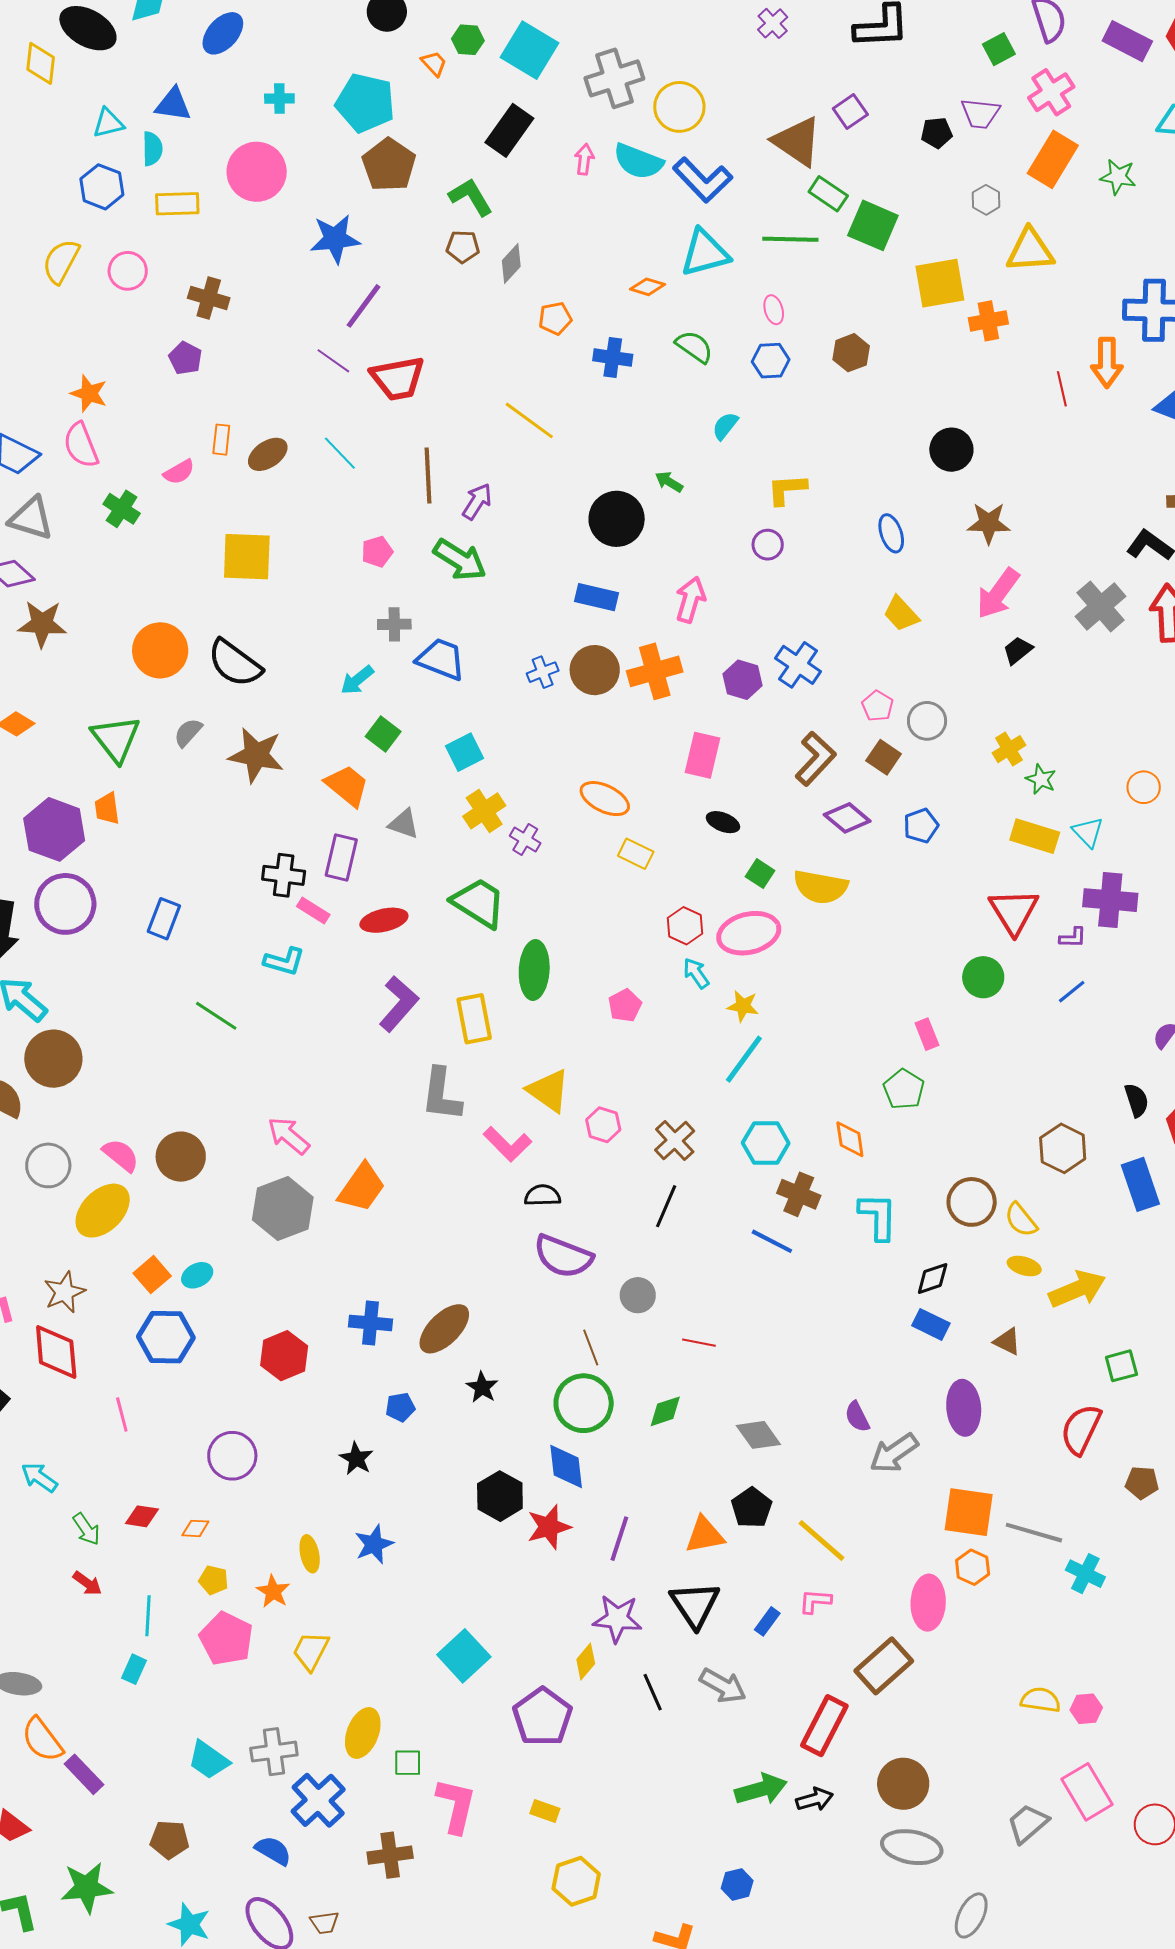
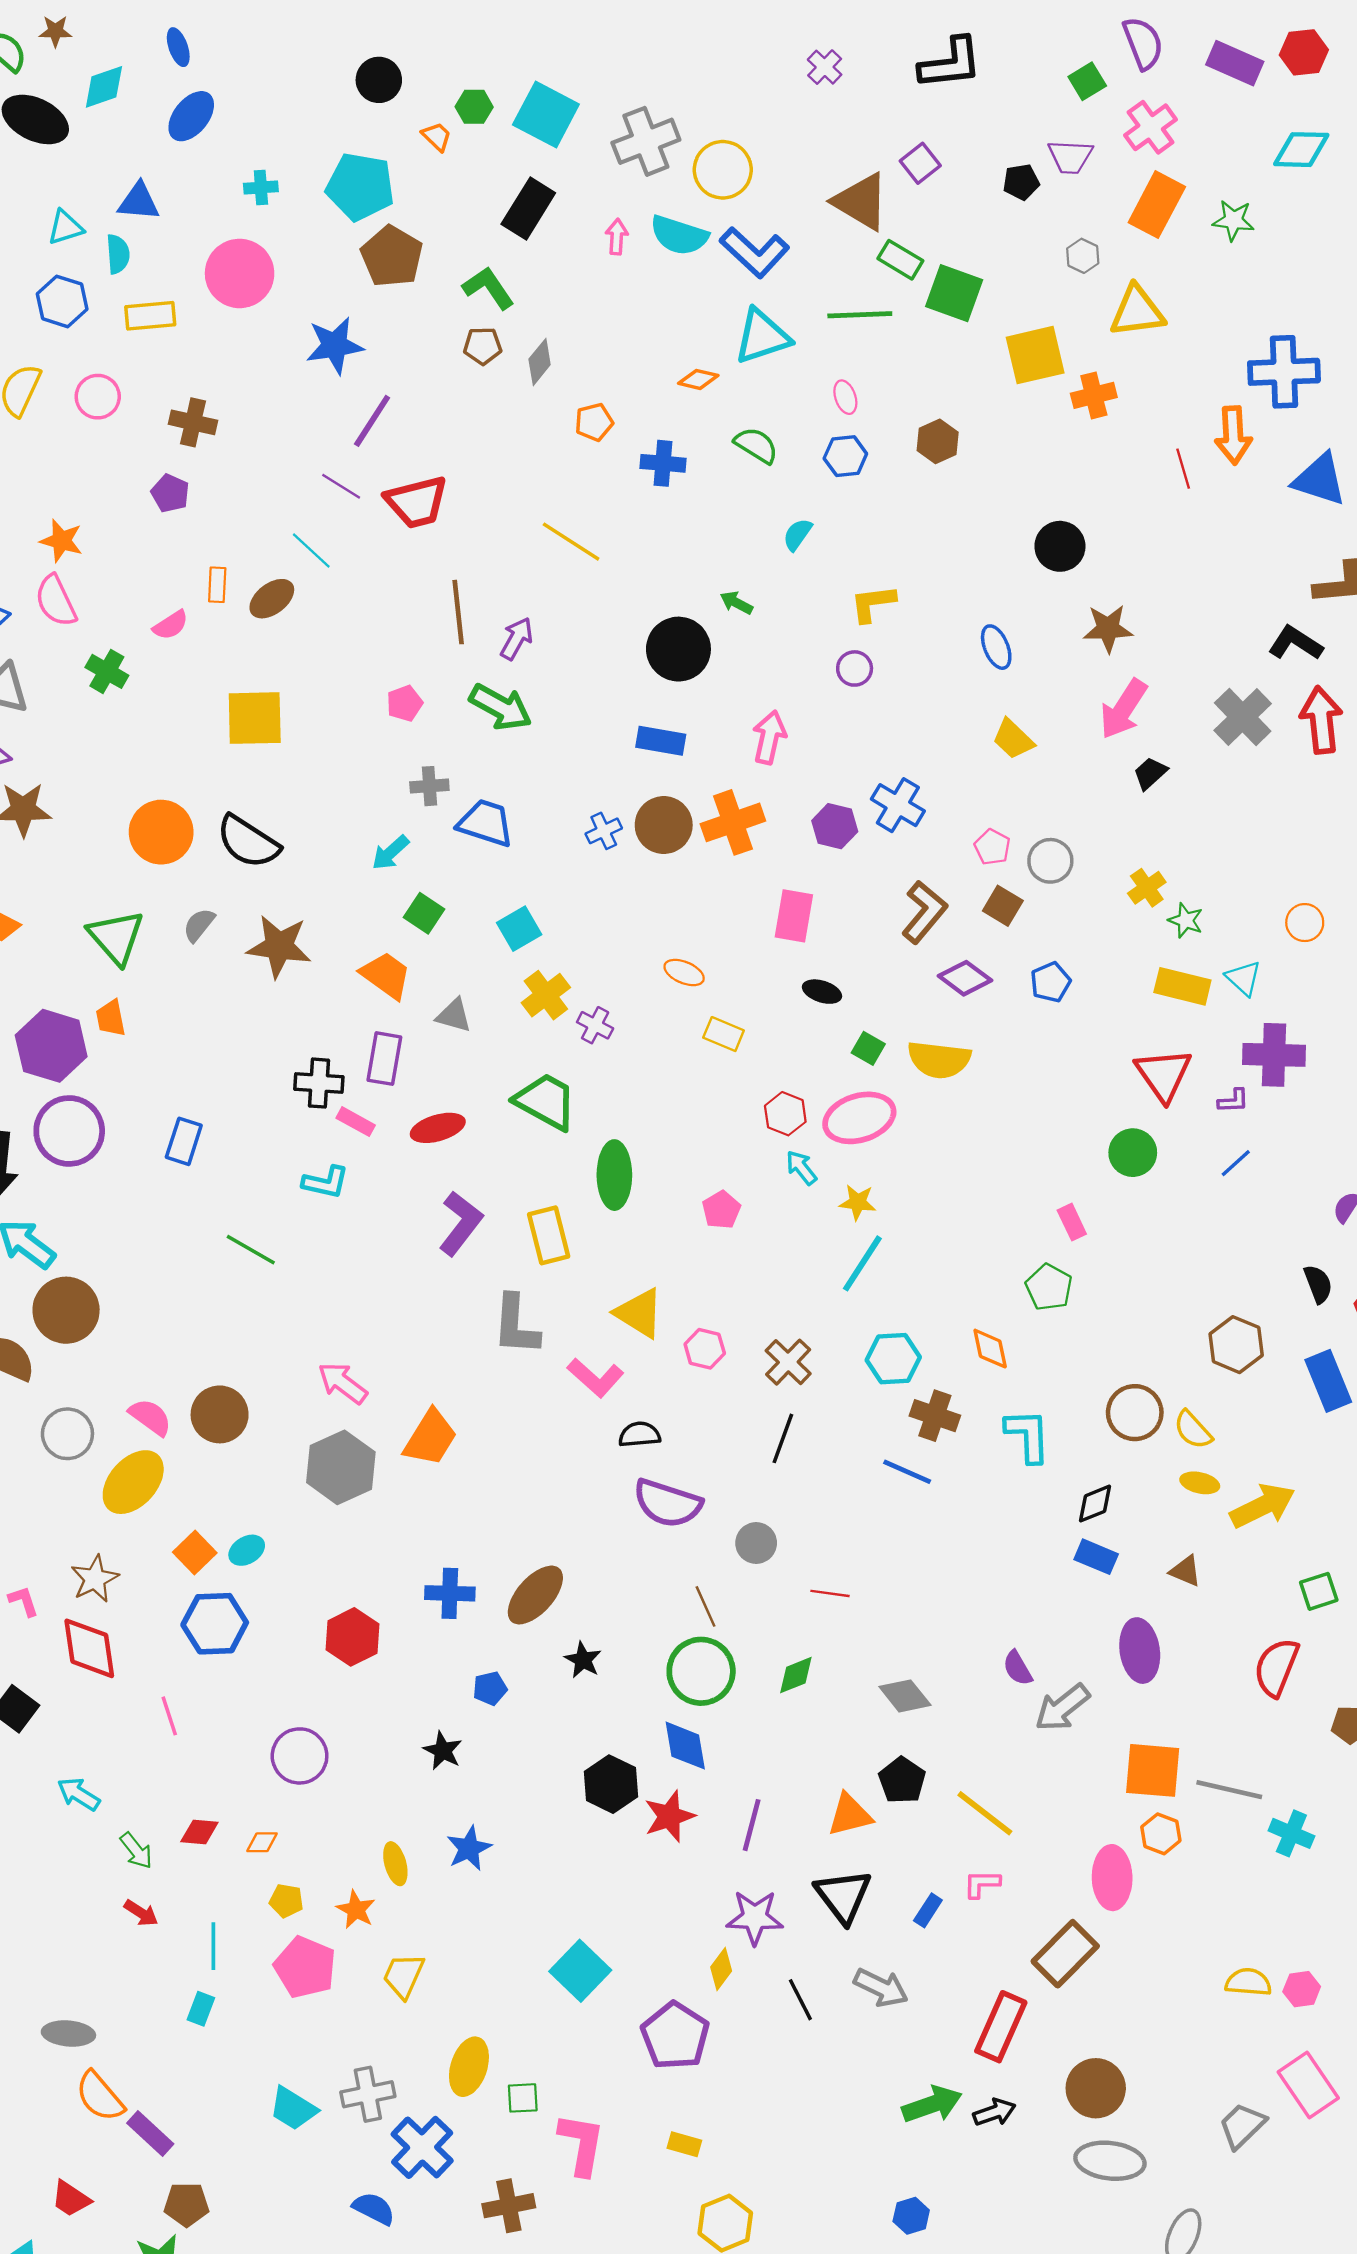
cyan line: (340, 453) -> (311, 550), moved
orange ellipse: (605, 799) -> (684, 973), size x0.7
brown pentagon: (170, 1840) -> (186, 2204), moved

